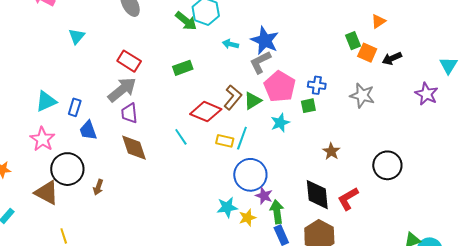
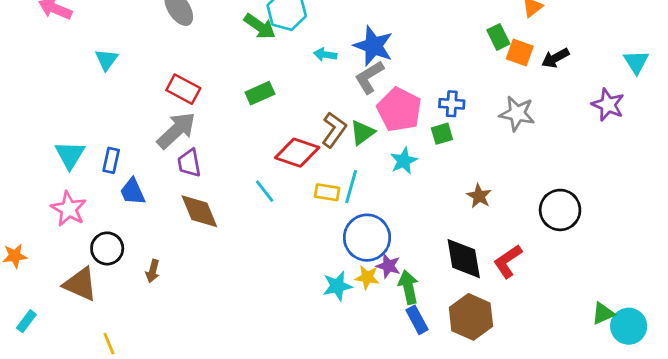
cyan triangle: (46, 101) -> (70, 155), turned -30
black circle: (67, 169) -> (107, 248), size x0.7
yellow star: (247, 218) -> (367, 277), moved, turned 30

